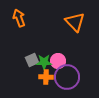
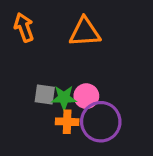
orange triangle: (75, 22) -> (85, 32), moved, turned -50
gray square: (32, 60) -> (45, 95), turned 32

